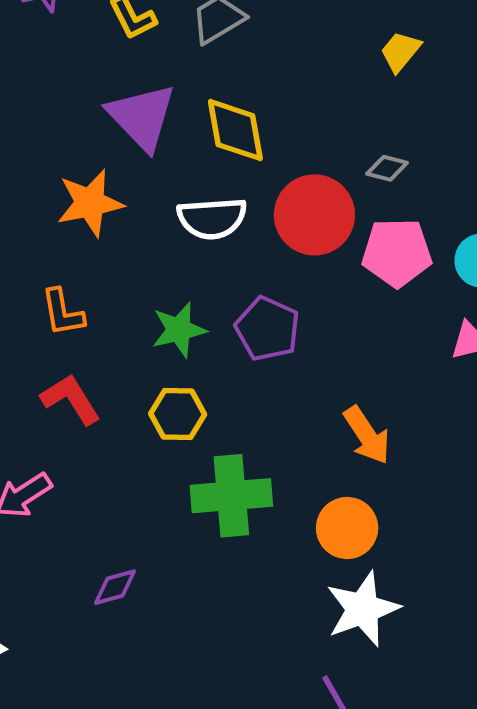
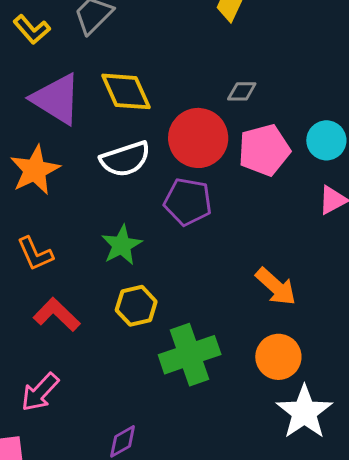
purple pentagon: (267, 329) -> (188, 202), moved

